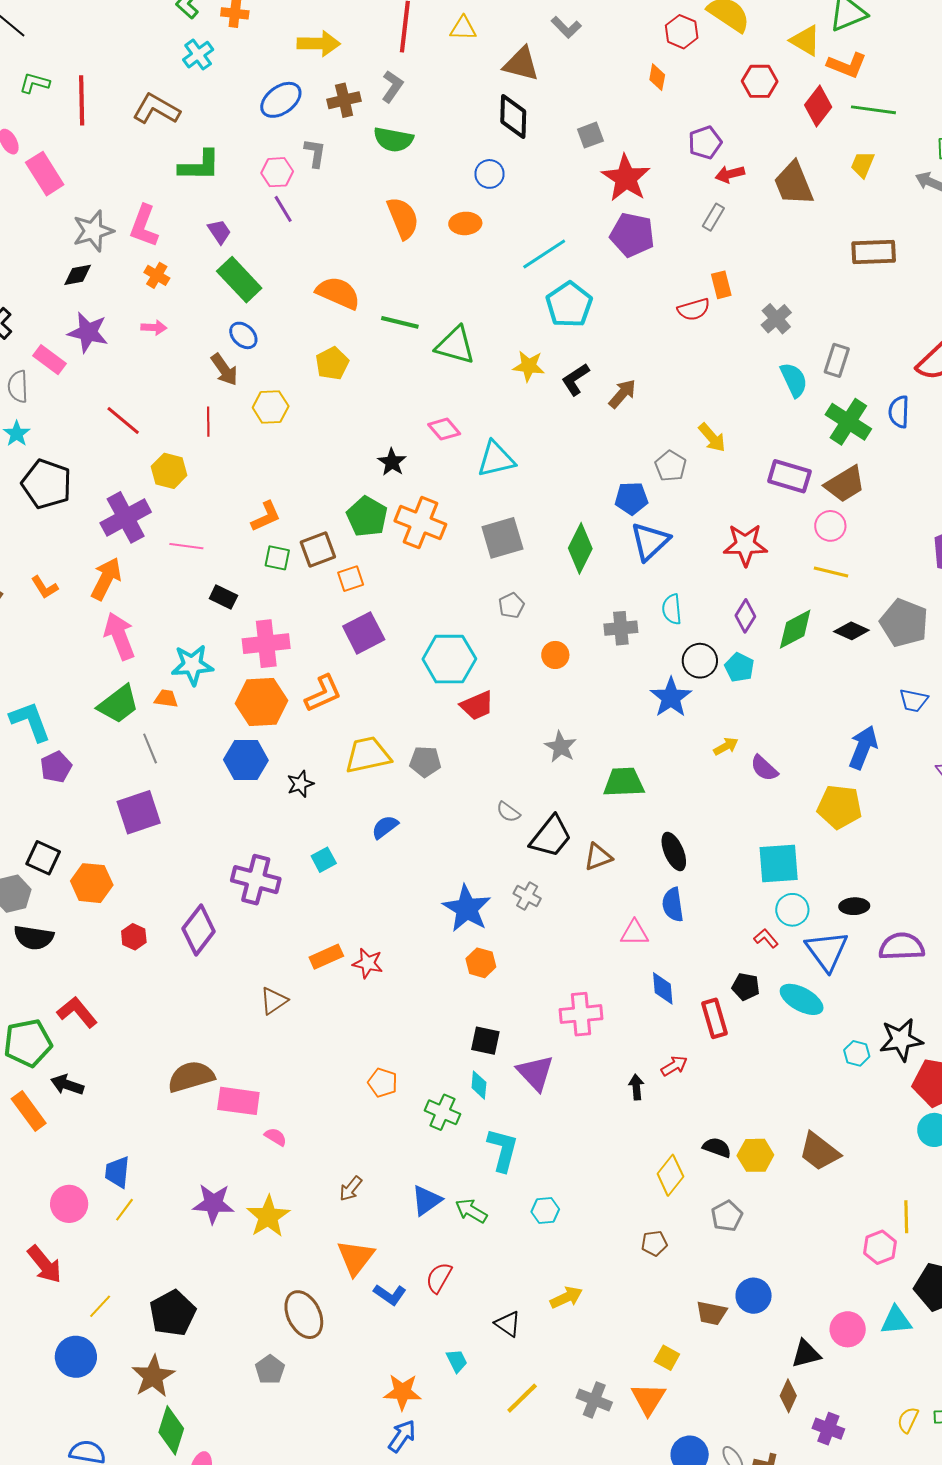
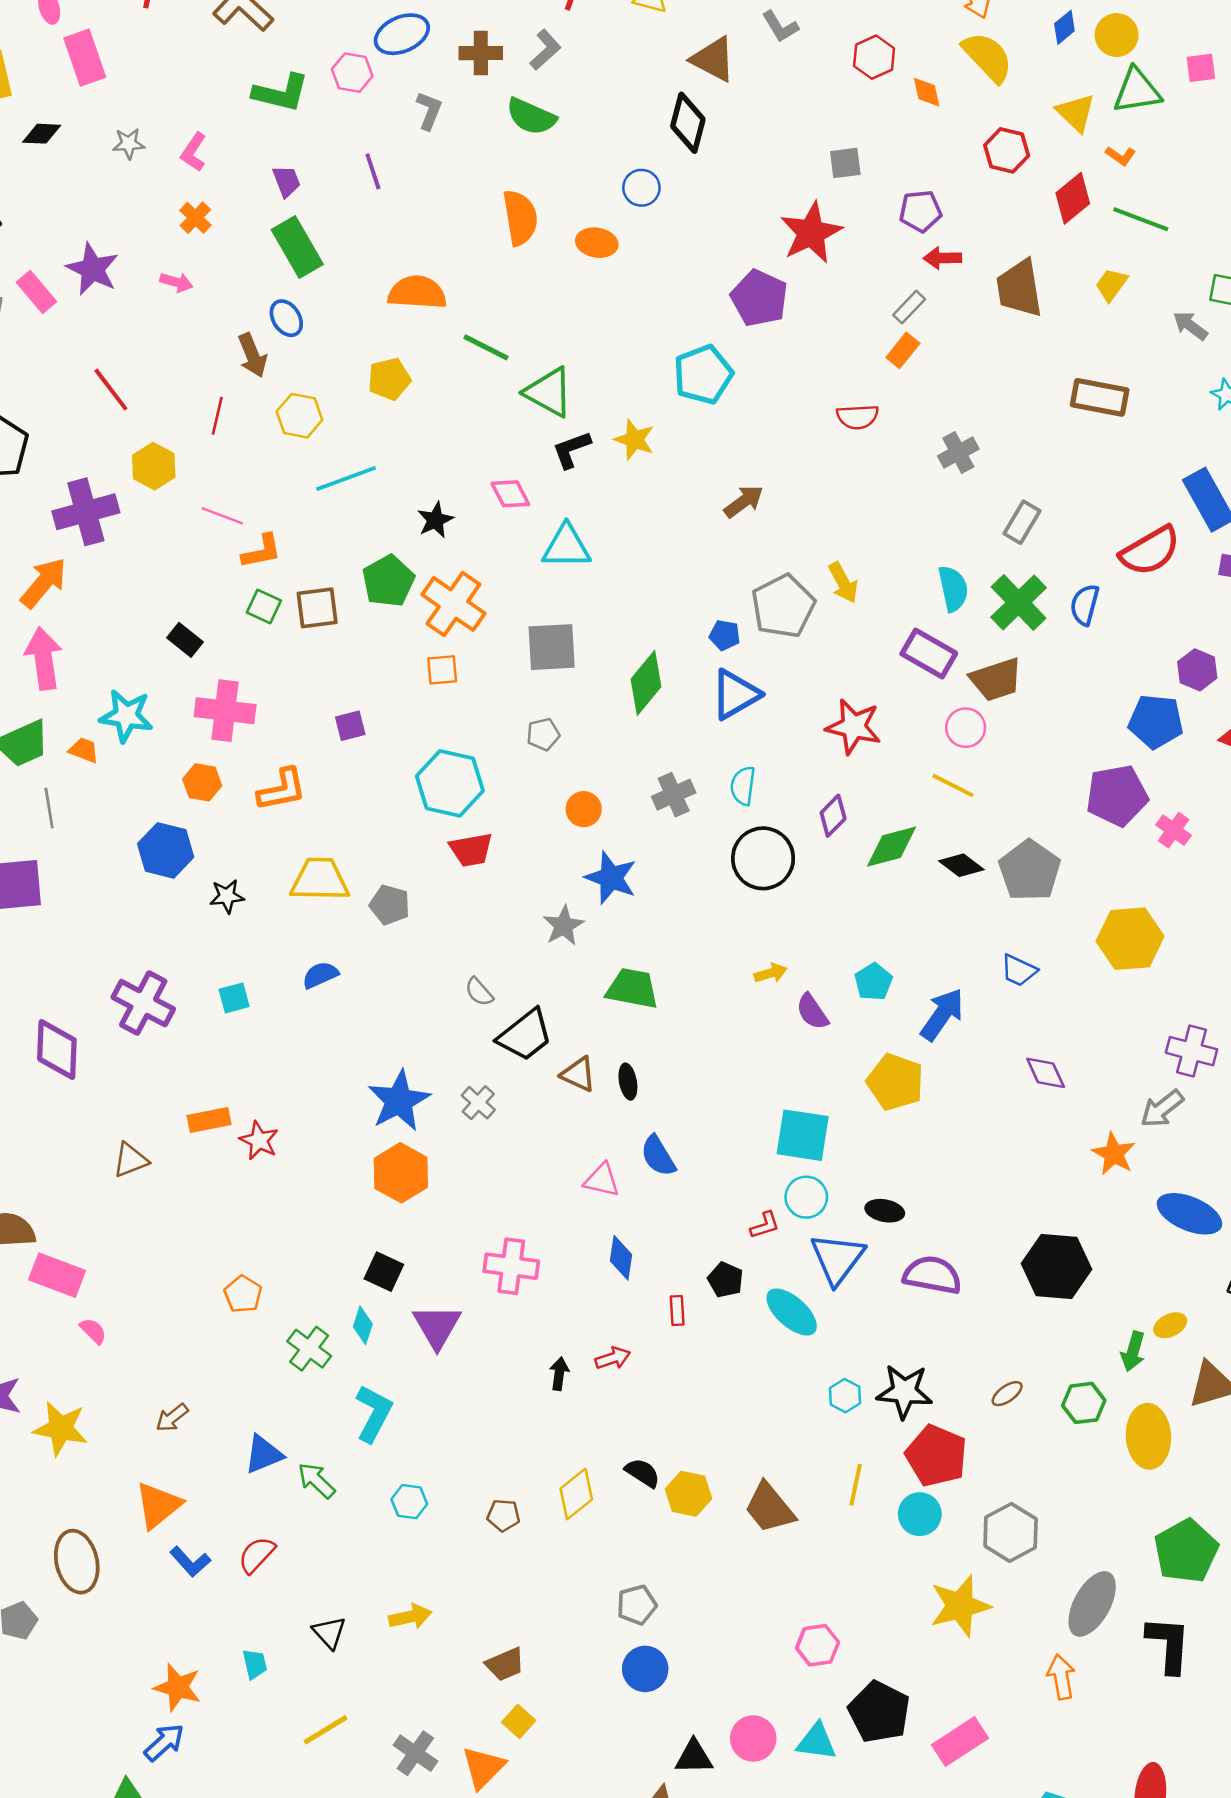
red hexagon: (682, 32) -> (874, 57), moved
orange L-shape: (847, 65) -> (1120, 156), size x0.6
orange diamond: (657, 77) -> (927, 92), moved, turned -36
gray square: (590, 135) -> (845, 163), moved
pink hexagon: (277, 172) -> (352, 73), moved
pink L-shape: (144, 226) -> (194, 152), size x0.7
gray star: (93, 231) -> (129, 144), size x0.6
purple pentagon: (632, 235) -> (759, 298), moved
cyan line: (544, 254) -> (346, 478), moved
black diamond: (78, 275) -> (42, 134), moved
orange rectangle: (721, 285) -> (903, 350), moved, turned 40
orange semicircle: (338, 293) -> (417, 293), turned -33
black L-shape: (575, 379) -> (571, 450), moved
cyan semicircle: (794, 380) -> (953, 589), moved
gray pentagon: (671, 466) -> (783, 606), size x1.6
blue pentagon: (631, 498) -> (725, 635), size x0.7
pink line: (186, 546) -> (222, 516), moved
orange square: (351, 579) -> (442, 670), moved
gray cross: (621, 628) -> (674, 795), turned -32
purple square: (364, 633) -> (350, 726), size x0.6
black circle: (700, 661) -> (763, 858), size x1.4
cyan pentagon: (739, 667) -> (873, 982), moved
blue star: (671, 697) -> (611, 878), moved, turned -30
orange hexagon: (262, 702) -> (202, 782), size x0.6
black ellipse: (674, 851) -> (628, 1082), moved, size x0.7
brown triangle: (598, 857) -> (578, 1074), turned 32
blue semicircle: (673, 905) -> (658, 1156), turned -36
purple diamond: (199, 930) -> (57, 1049), turned -48
red L-shape: (766, 938) -> (765, 1225), turned 100
orange hexagon: (481, 963) -> (401, 1173), size x1.5
red rectangle: (714, 1018) -> (677, 1311), size x0.6
yellow star: (268, 1216) -> (61, 1428), turned 30
gray pentagon: (727, 1216) -> (637, 1605), moved
yellow line: (906, 1217) -> (856, 1485), moved
brown pentagon: (654, 1243) -> (503, 1515), moved
brown trapezoid: (711, 1313) -> (505, 1664), moved, turned -48

